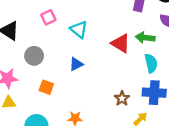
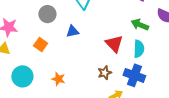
red triangle: (121, 43) -> (114, 44), moved
gray circle: (34, 56) -> (47, 14), moved

